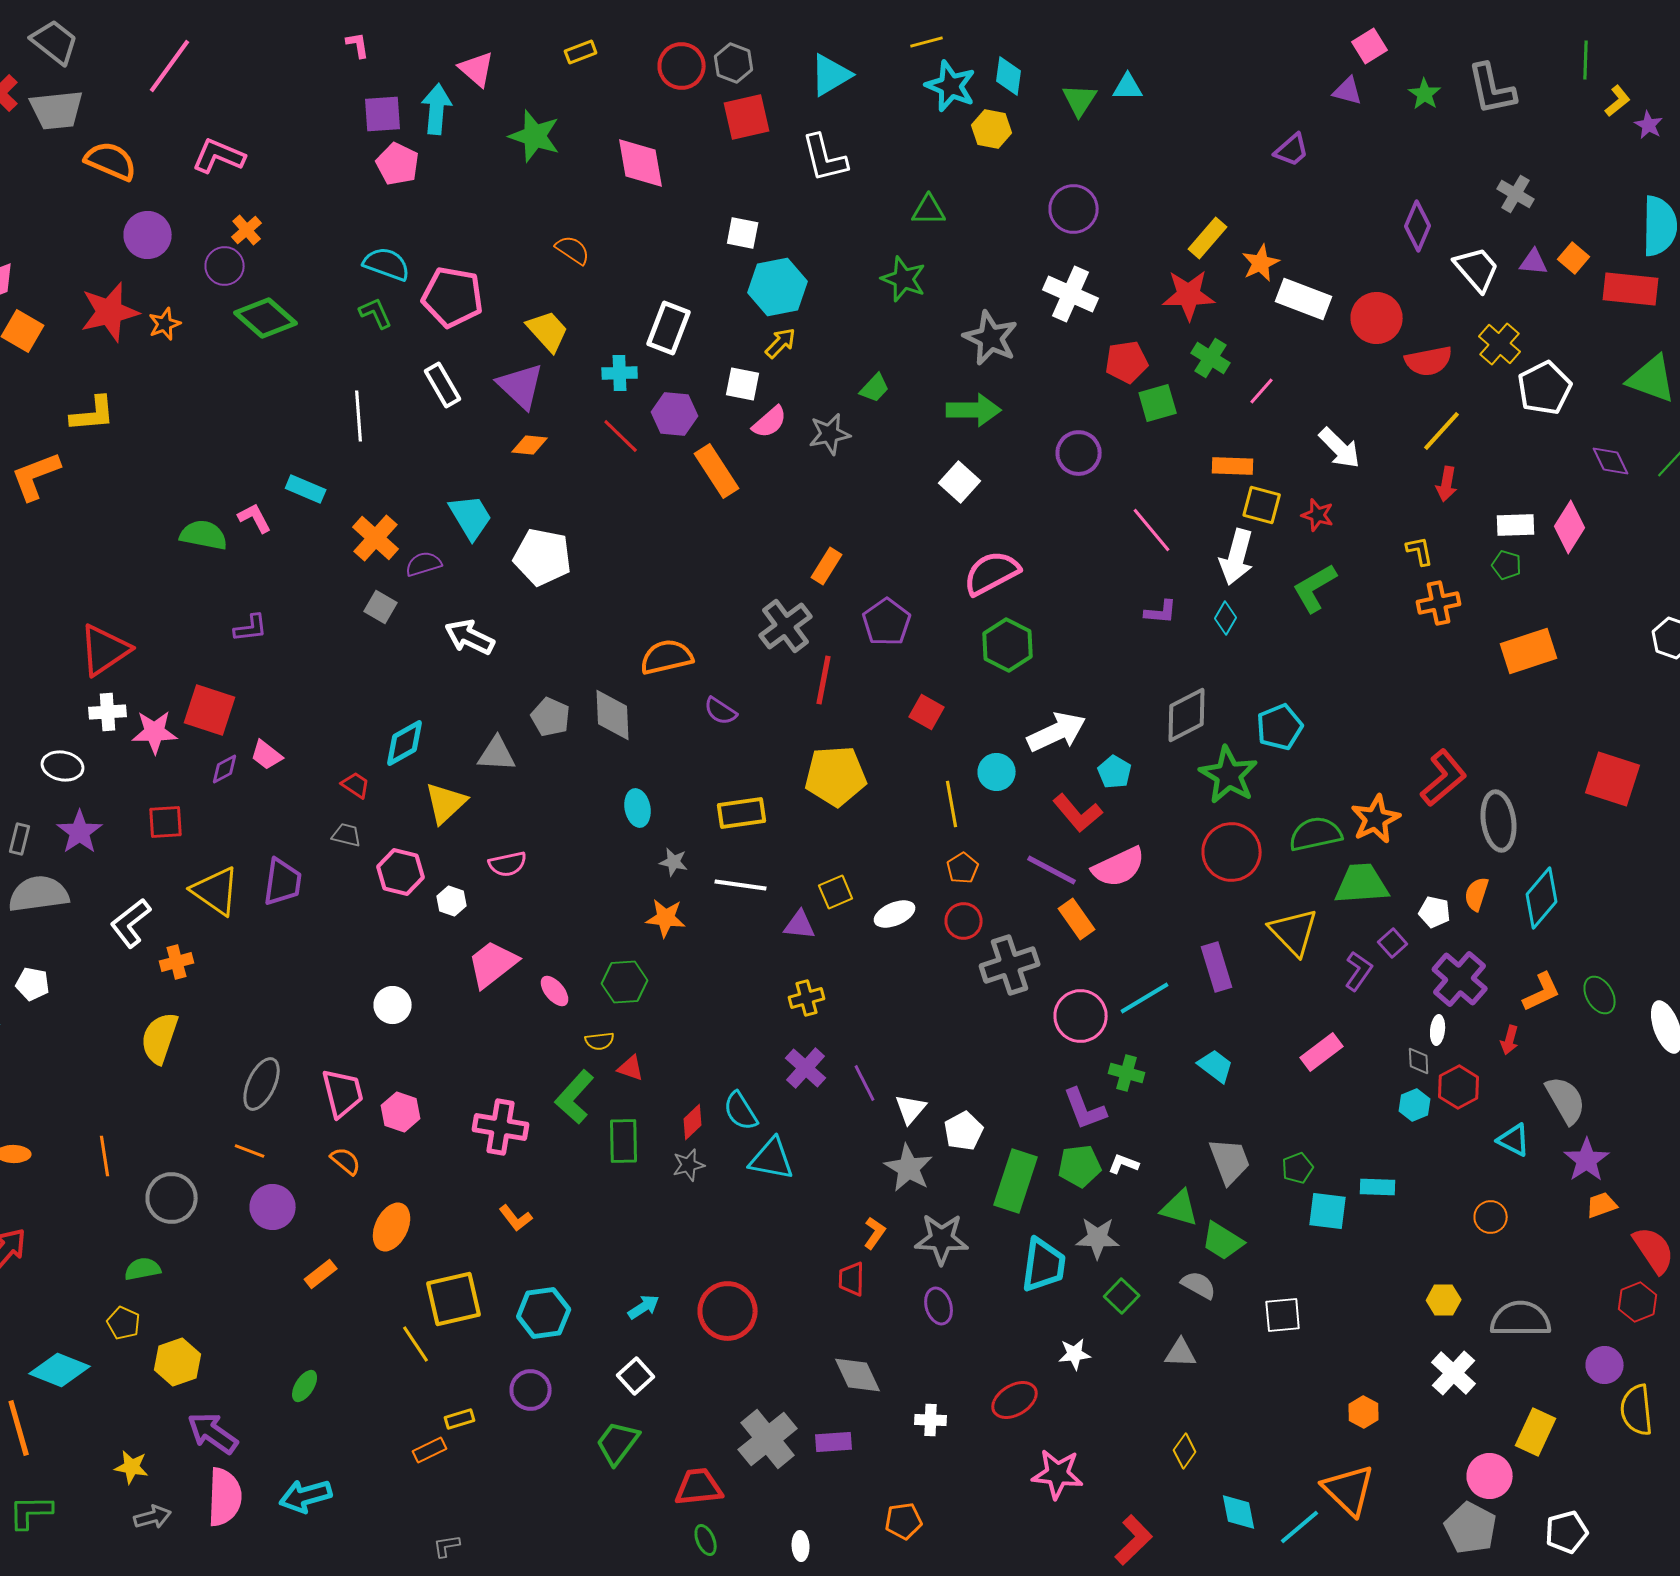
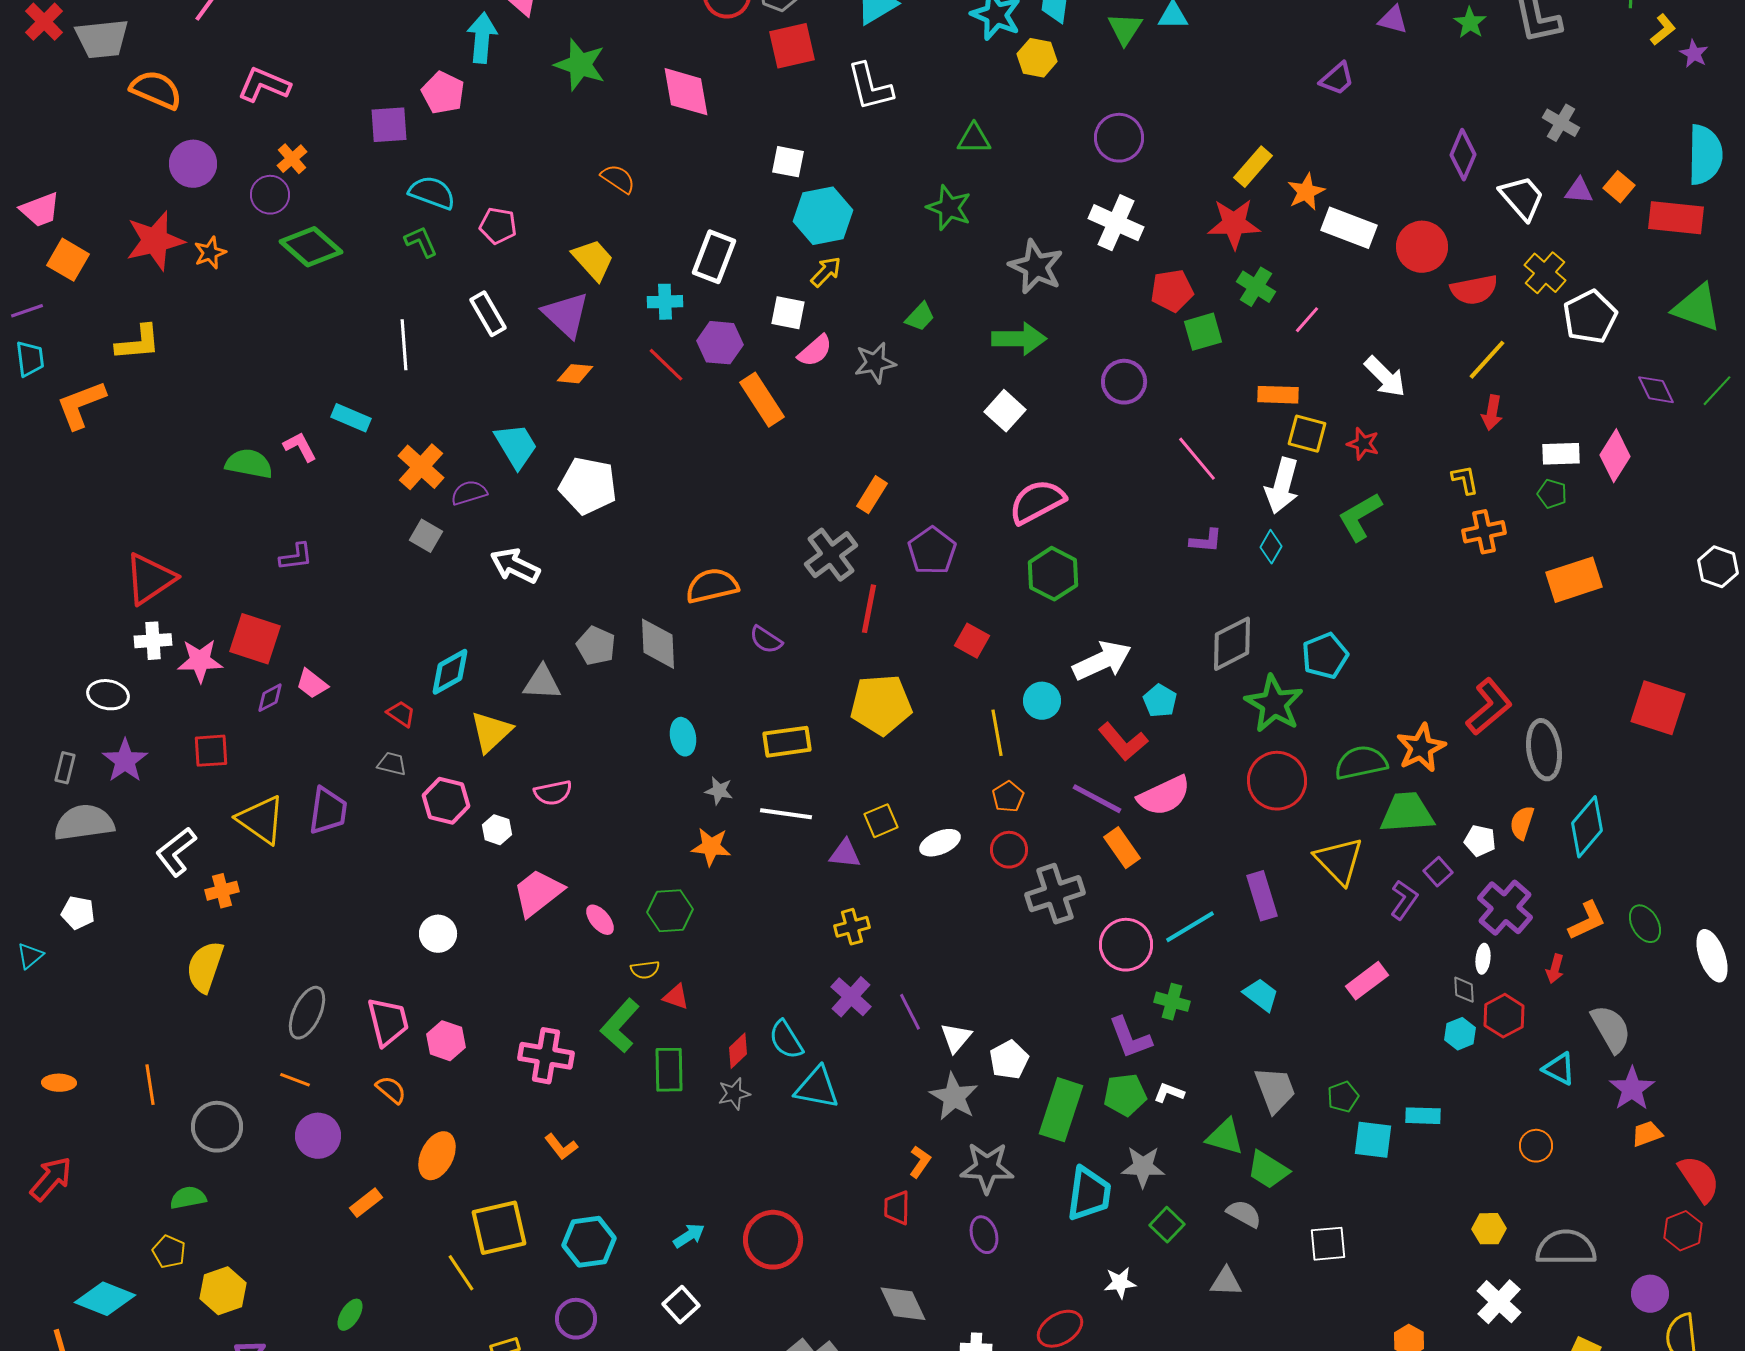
purple square: (383, 114) -> (389, 125), moved
pink pentagon: (453, 297) -> (498, 226), size x0.6

